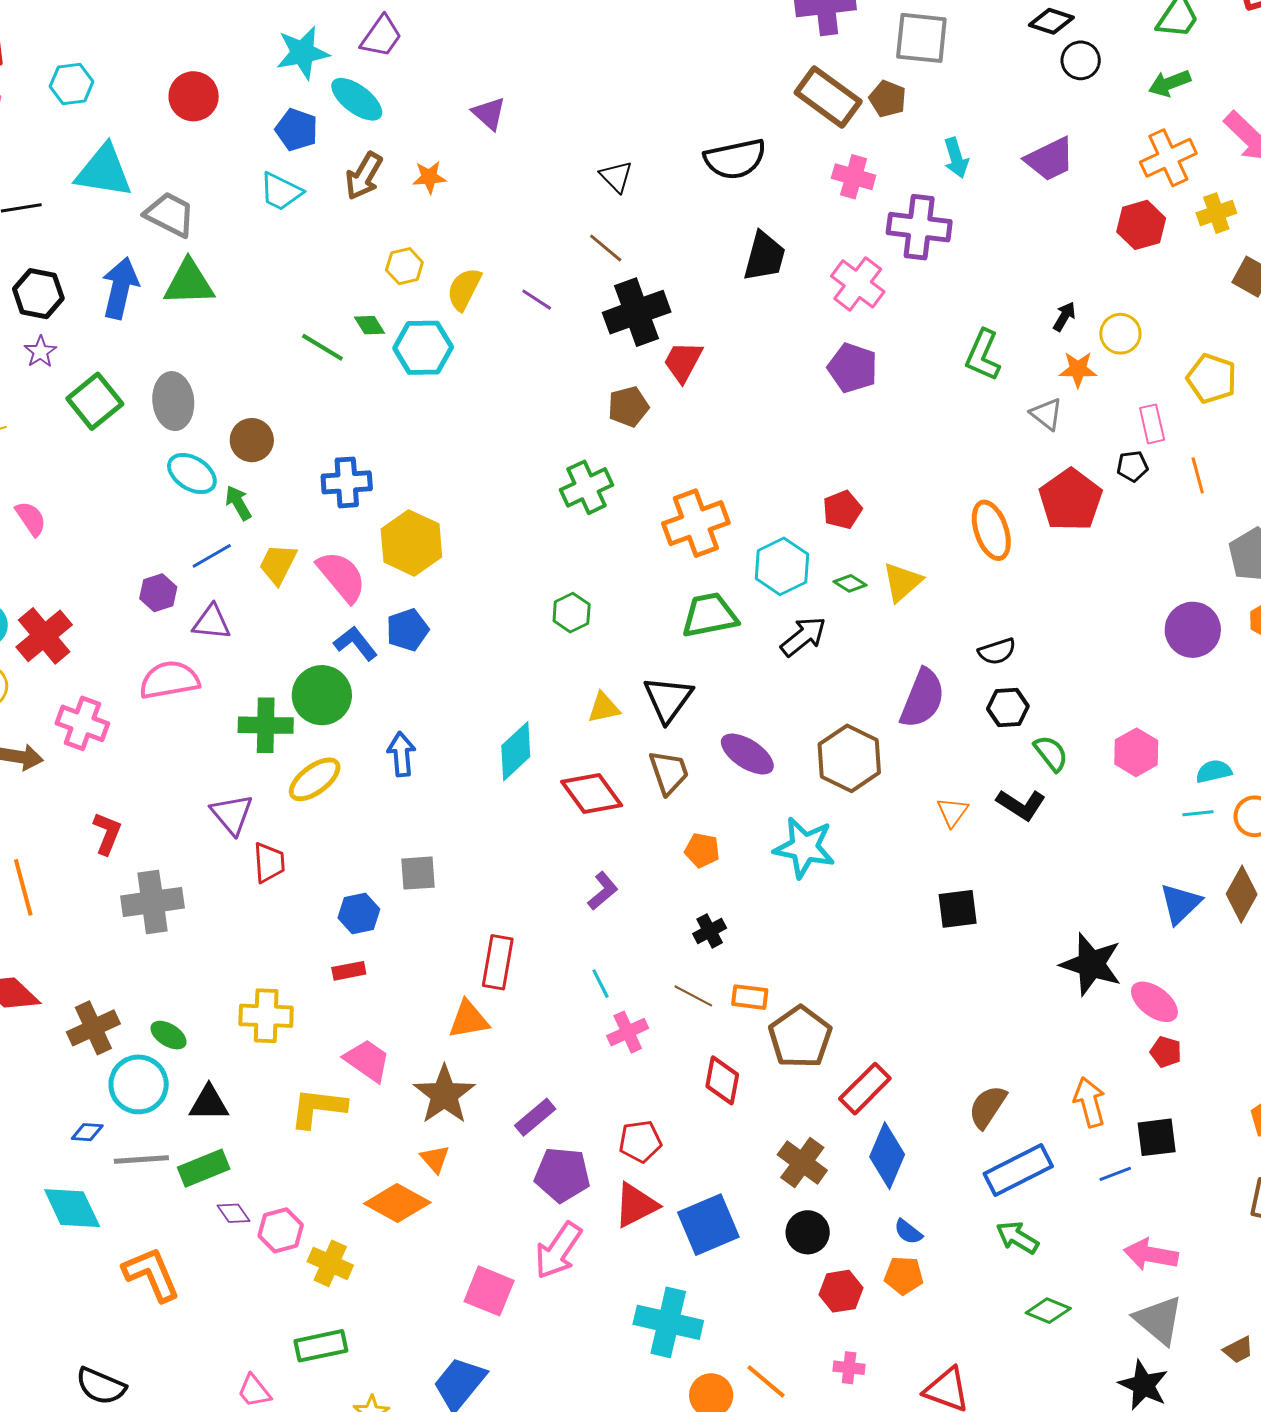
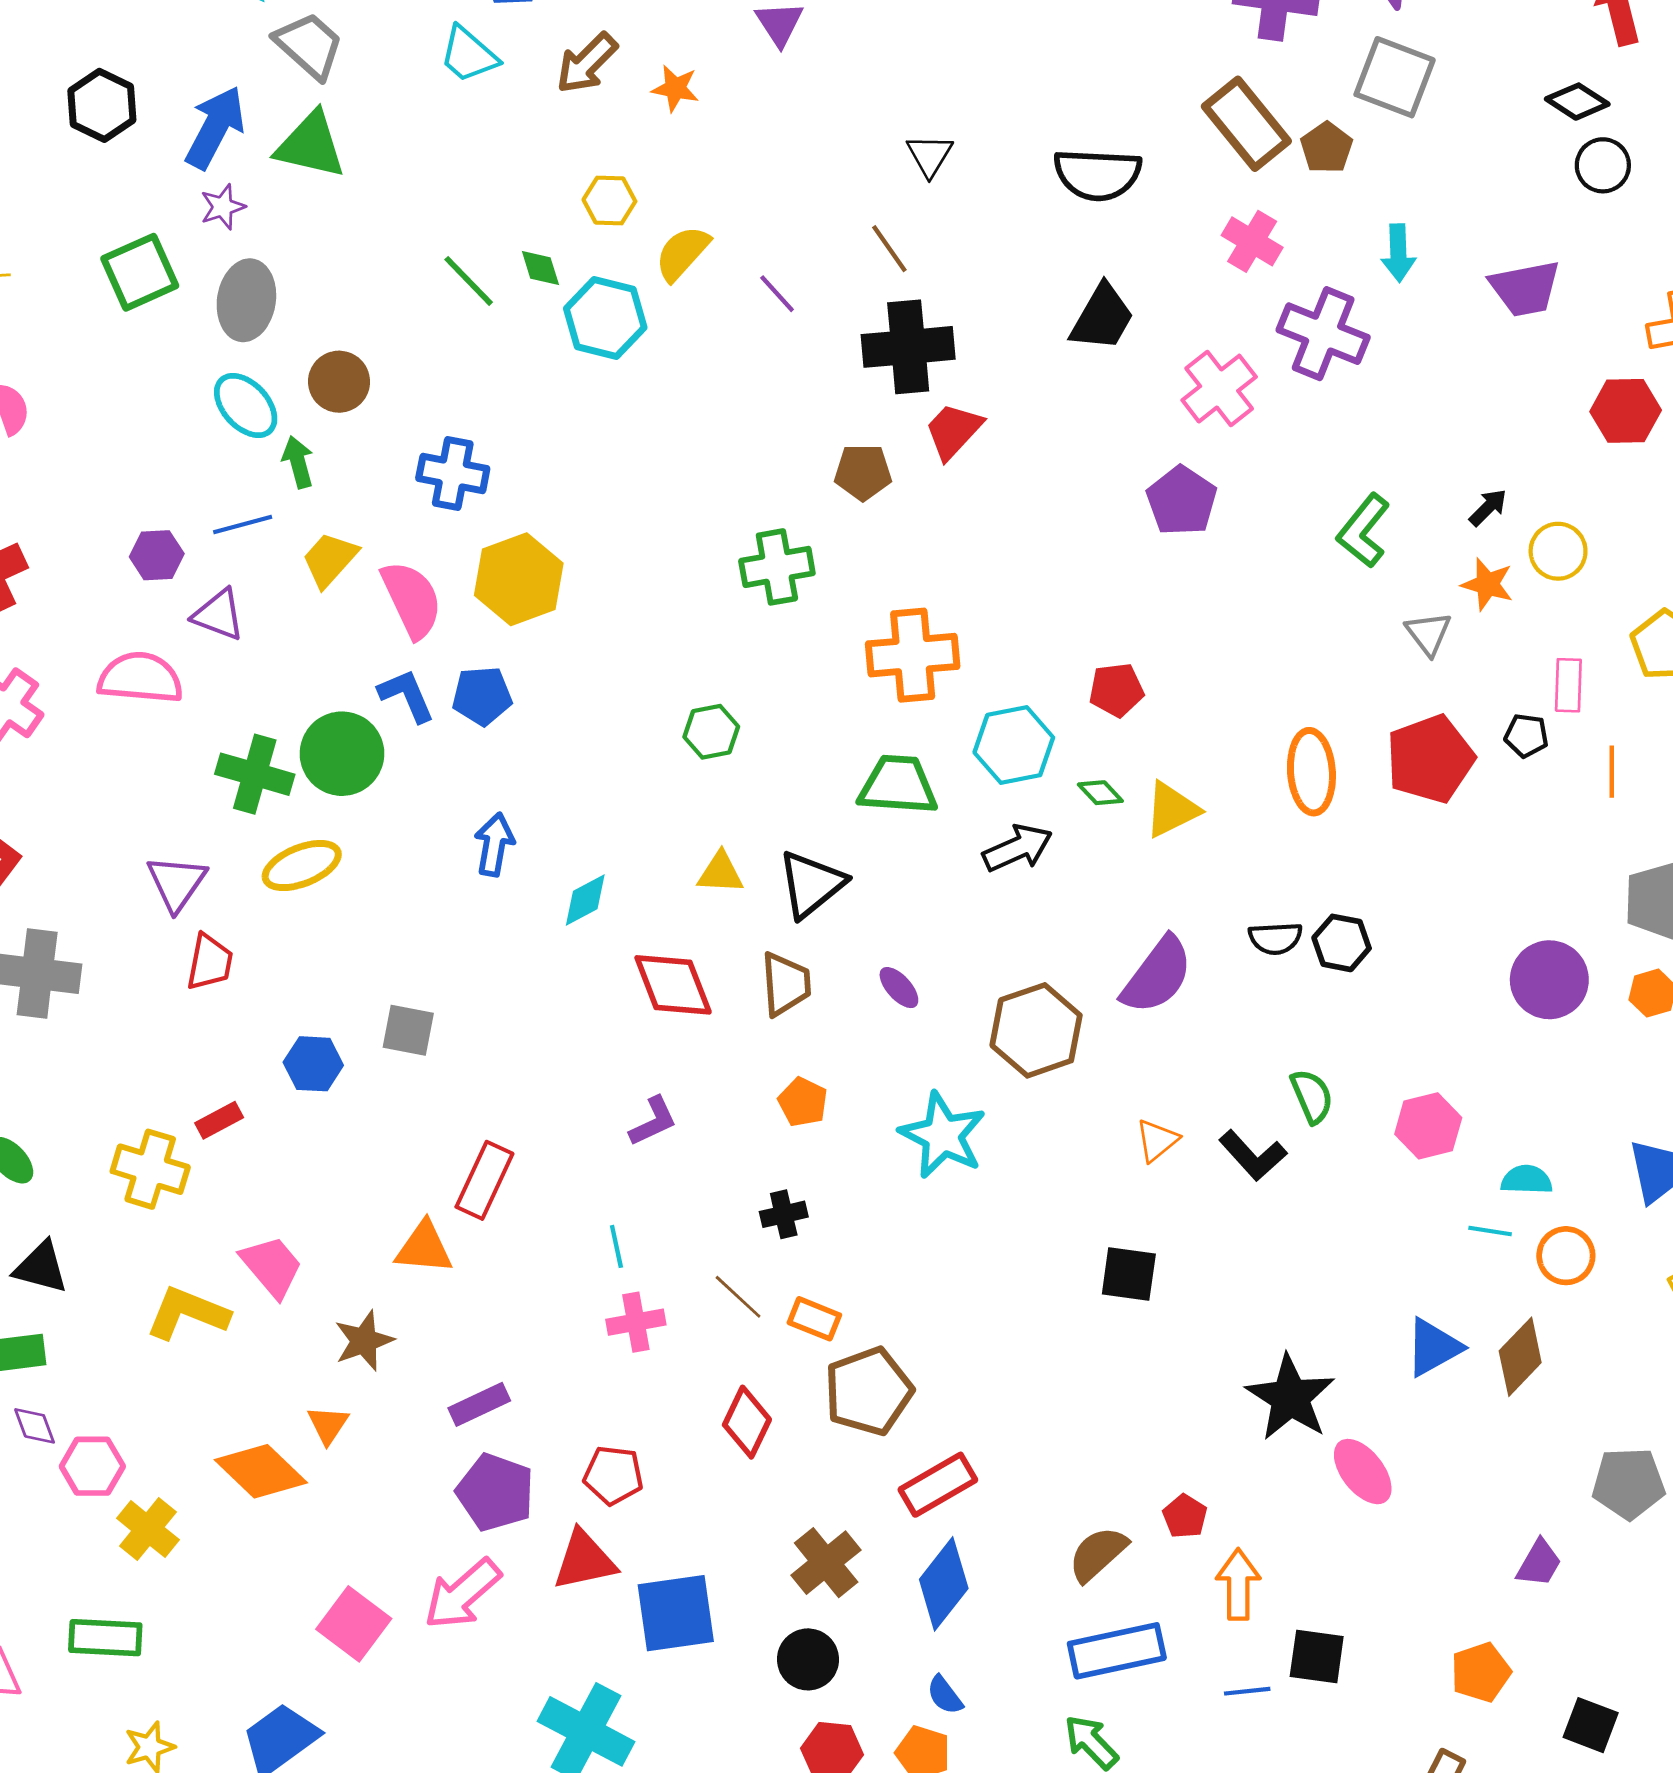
purple star: (40, 352) -> (223, 207), moved
black hexagon: (1008, 708) -> (1342, 943), moved
cyan diamond: (516, 751) -> (585, 900), size x0.7
blue arrow: (401, 754) -> (494, 844), moved
purple ellipse: (747, 754) -> (899, 988), size x0.6
red rectangle: (349, 971) -> (219, 1120), moved, turned -32
red pentagon: (1166, 1052) -> (1185, 1516), moved
brown star: (444, 1095) -> (364, 1341), size x0.7

